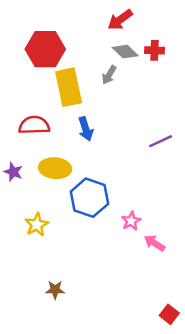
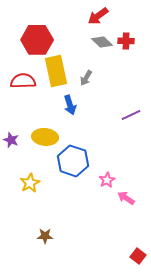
gray arrow: (109, 75) -> (86, 78), moved
red semicircle: (34, 125) -> (23, 81), moved

